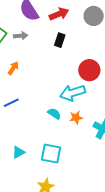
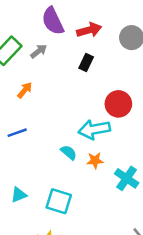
gray arrow: (21, 36) -> (39, 51), turned -40

